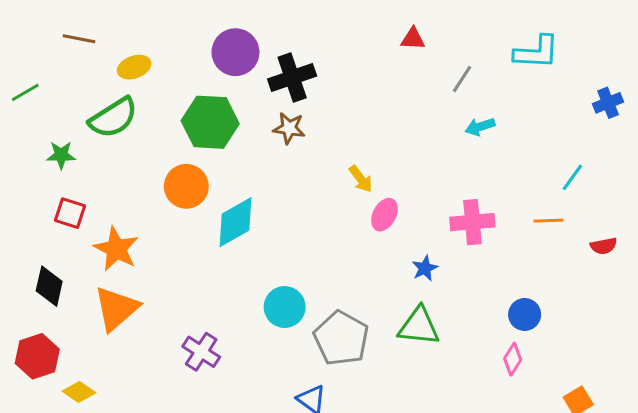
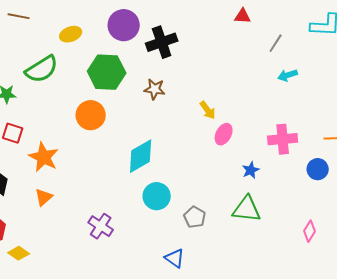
yellow ellipse: (134, 67) -> (71, 34), moved
brown star: (289, 128) -> (155, 89), moved
cyan diamond: (235, 222) -> (141, 156), moved
orange triangle: (116, 309) -> (44, 197), size x0.6
blue circle: (525, 314) -> (318, 169), moved
gray pentagon: (341, 338) -> (195, 217), size x0.6

